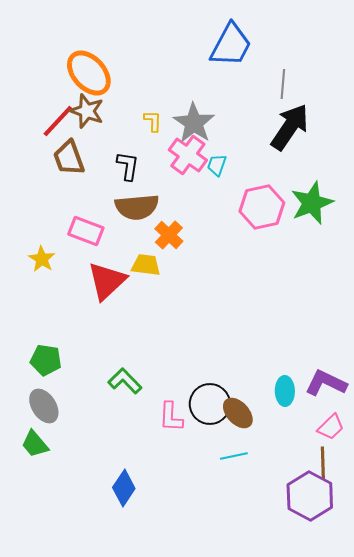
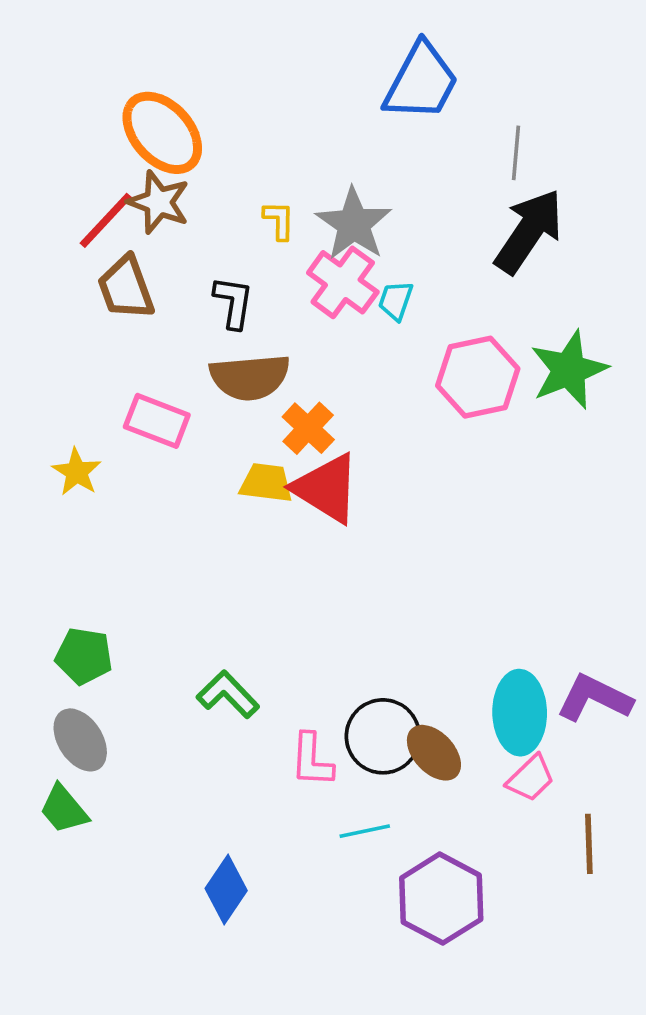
red triangle: (107, 281) -> (326, 488), moved, turned -45
cyan ellipse: (285, 391) -> (520, 713), size x1.5
pink trapezoid: (331, 427) -> (531, 778), moved
cyan line: (234, 456) -> (365, 831), moved
purple hexagon: (310, 496) -> (441, 899), moved

